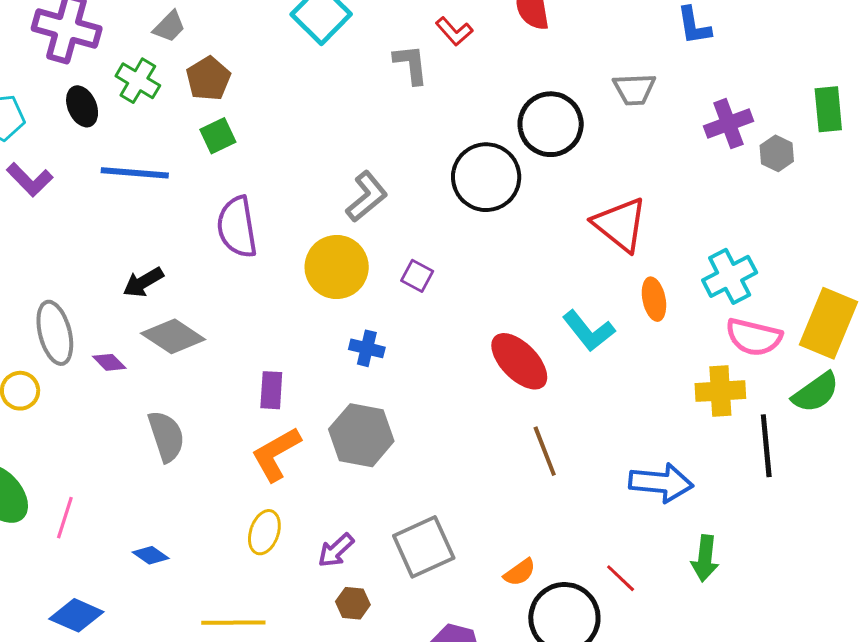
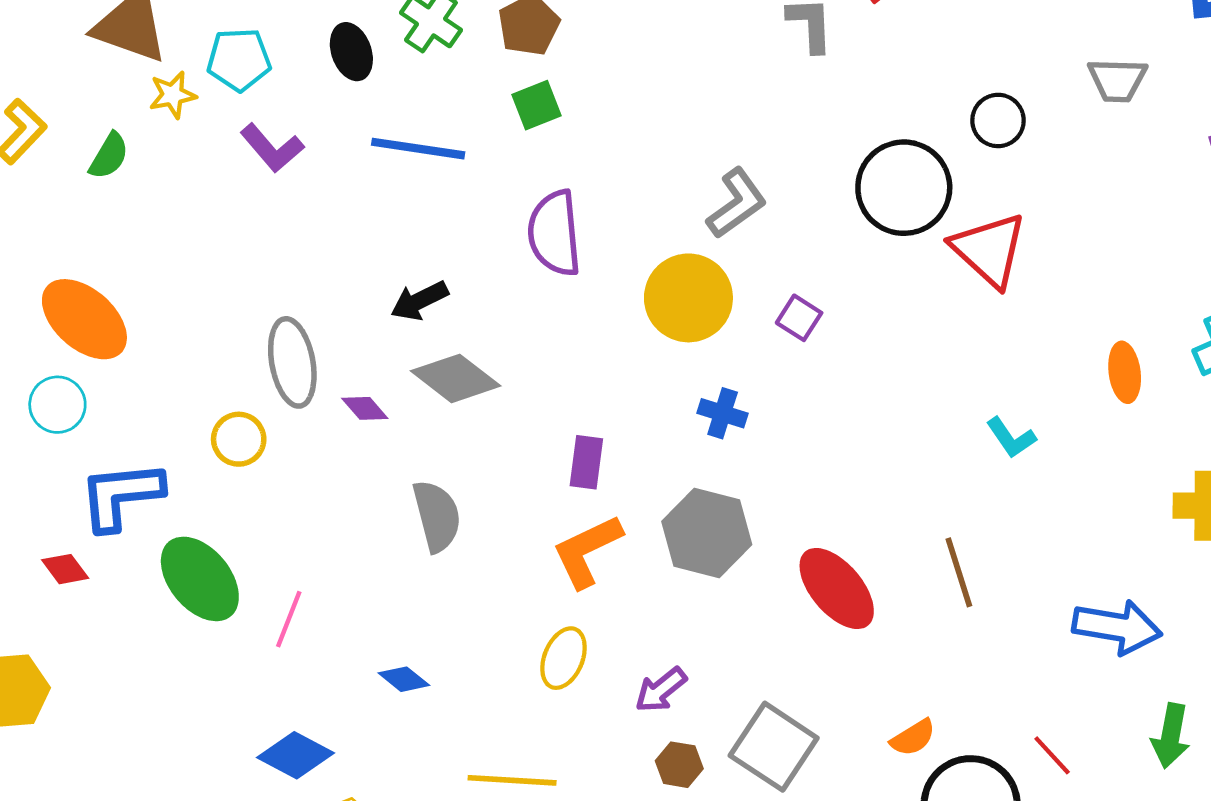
black circle: (551, 124) -> (998, 120), size x0.6
red triangle: (620, 224) -> (989, 250), moved
cyan L-shape: (589, 331) -> (1011, 438), moved, size x0.7
red ellipse: (519, 361) -> (837, 588), moved
gray square: (424, 547) -> (774, 747), moved, turned -36

